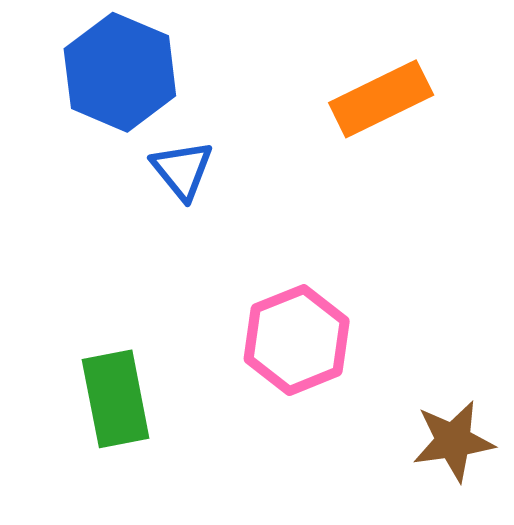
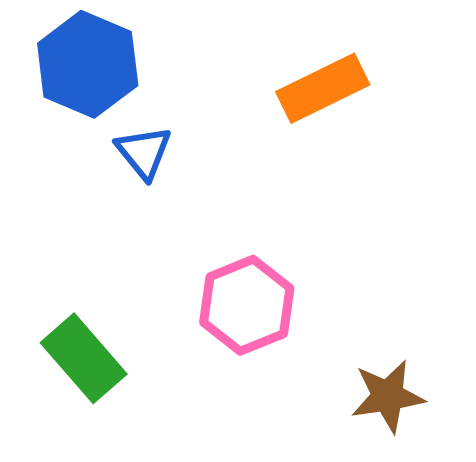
green rectangle: (116, 399) -> (84, 358), turned -30

